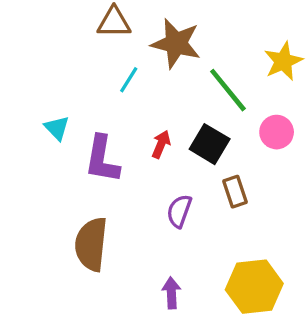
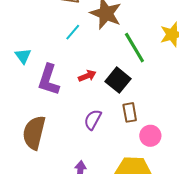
pink circle: (277, 132) -> (150, 136), moved
red arrow: (161, 144) -> (87, 76), turned 36

